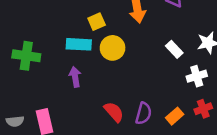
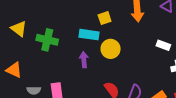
yellow circle: (113, 48) -> (111, 49), moved
white rectangle: (174, 49) -> (163, 45), turned -32

